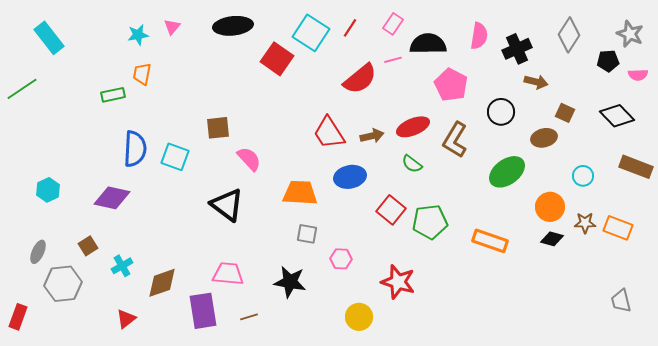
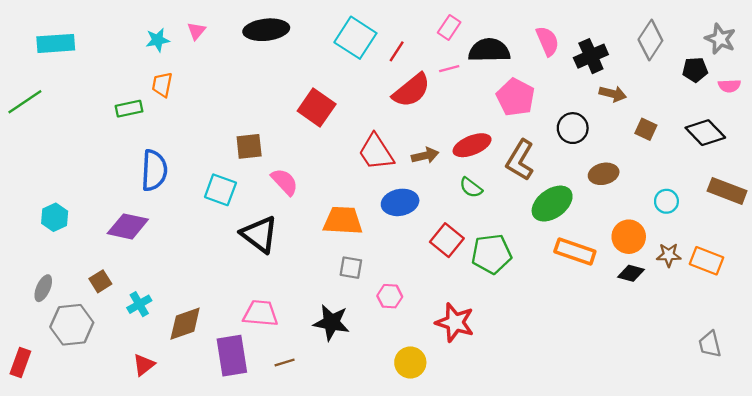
red line: (350, 28) -> (397, 51), moved
pink semicircle: (479, 36) -> (548, 41), turned -32
cyan rectangle: (49, 38) -> (56, 43), turned -56
red square: (277, 59) -> (317, 107), moved
brown ellipse: (544, 138) -> (604, 174), moved
cyan square: (175, 157) -> (220, 190), moved
green ellipse: (507, 172) -> (552, 204), moved
orange rectangle: (490, 241) -> (575, 252), moved

